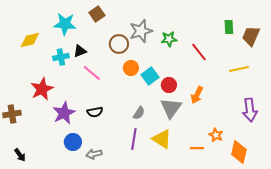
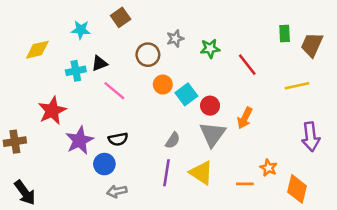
cyan star: (65, 24) -> (81, 30), size x0.7
gray star: (141, 31) -> (175, 39), size x0.6
blue circle: (73, 142) -> (104, 164), moved
black arrow: (20, 155) -> (25, 193), size x1.5

